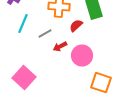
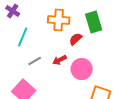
gray line: (45, 34) -> (35, 61), moved

